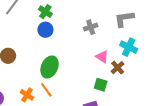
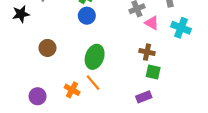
pink triangle: (102, 57) -> (152, 23), moved
brown cross: (118, 68) -> (147, 52), moved, turned -32

